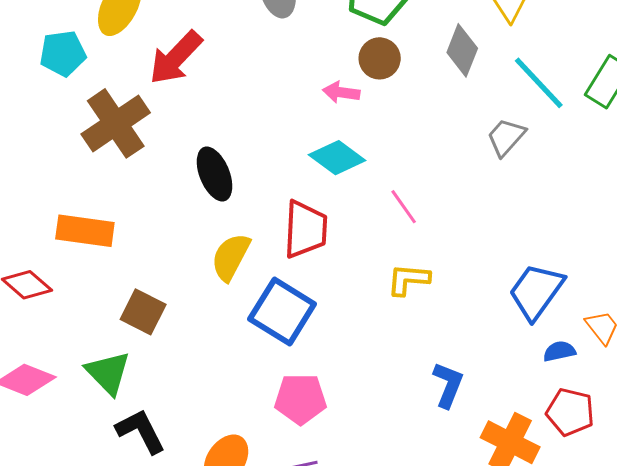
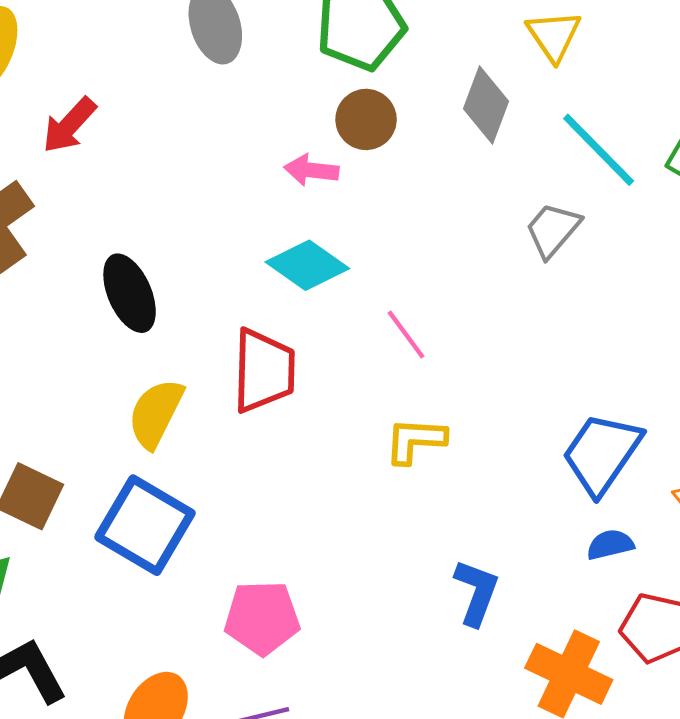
red arrow: (176, 58) -> (69, 125), size x0.7
blue square: (282, 312) -> (145, 525), moved
blue semicircle: (559, 351) -> (610, 545), moved

